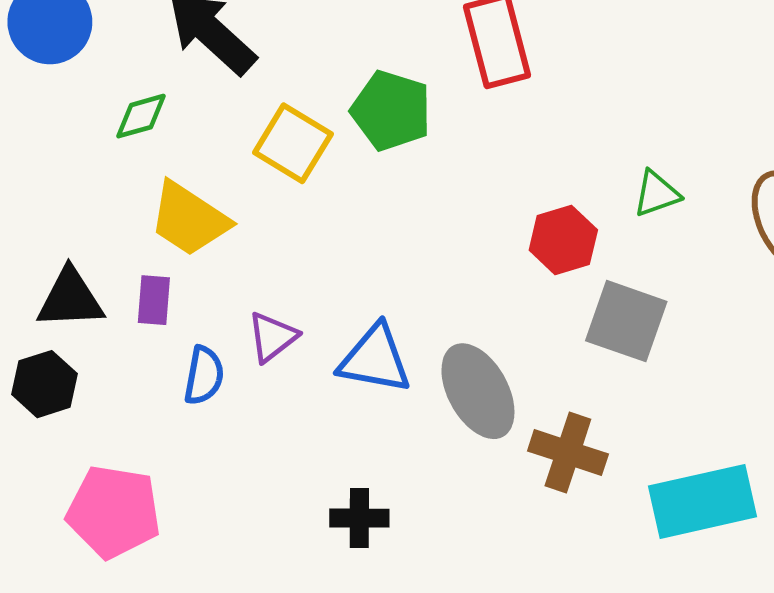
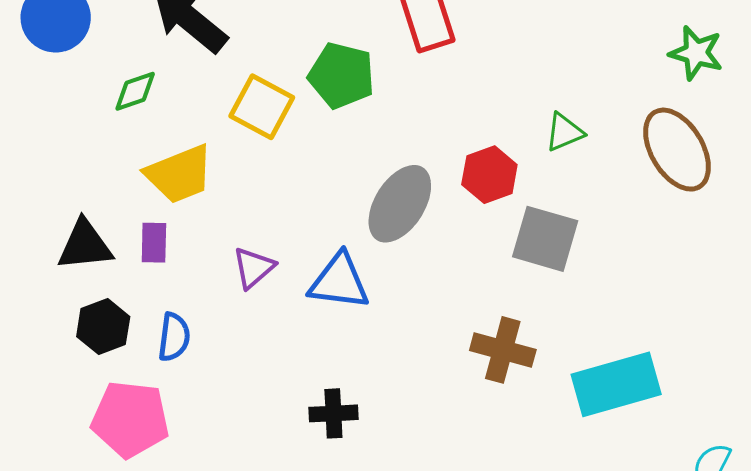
yellow trapezoid: (189, 219) -> (179, 174), turned -52
blue semicircle: (204, 375) -> (174, 337), moved
black hexagon: (44, 384) -> (103, 327), moved
gray ellipse: (478, 391) -> (400, 204), moved, turned 64

